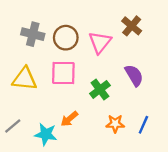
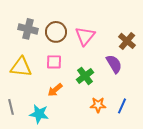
brown cross: (132, 26) -> (127, 41), moved
pink square: (63, 73) -> (54, 62), size x0.7
orange arrow: (69, 119) -> (55, 90), moved
gray line: (13, 126) -> (11, 107), turned -63

